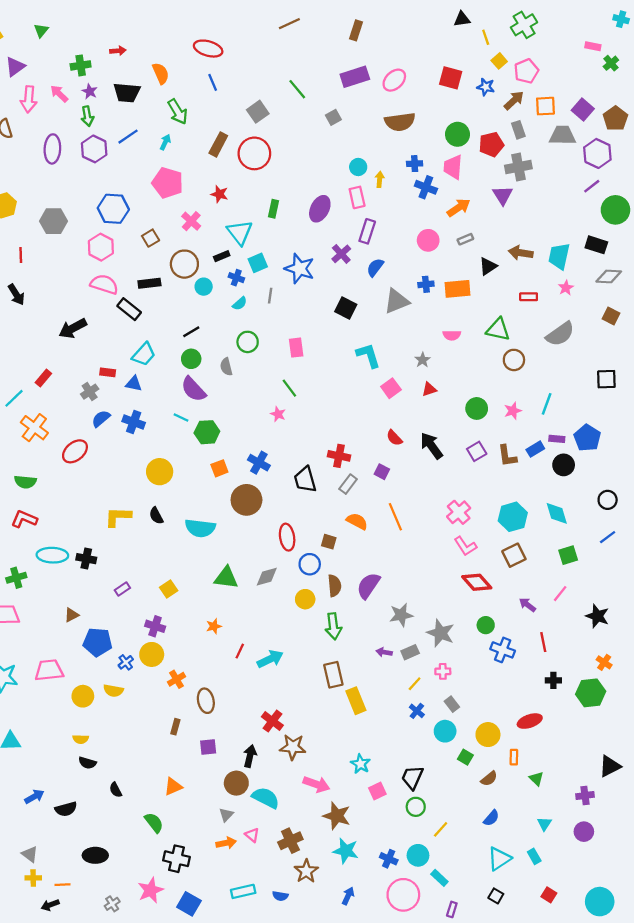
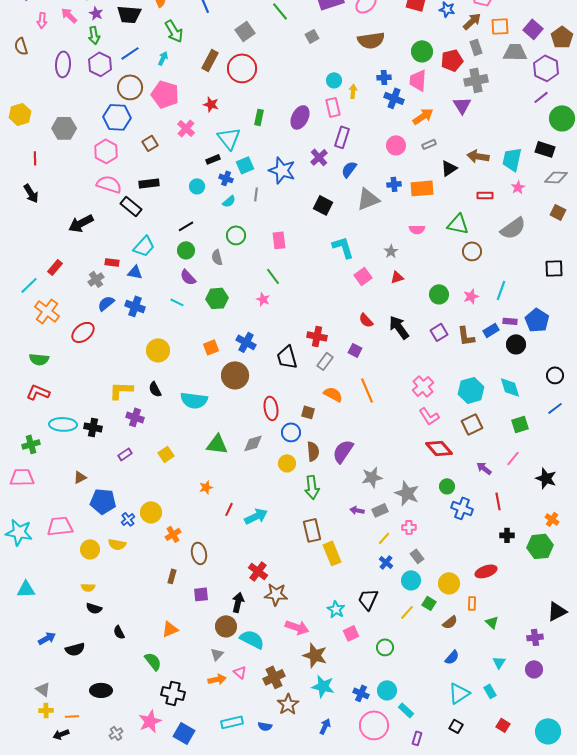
pink arrow: (29, 99) -> (42, 20), size x0.7
brown circle: (184, 264) -> (130, 87), moved
purple semicircle: (193, 389) -> (188, 277), size x0.7
green hexagon: (207, 432) -> (217, 298), moved
purple cross: (155, 626) -> (135, 417), moved
black trapezoid: (412, 777) -> (368, 599), moved
yellow line: (441, 829) -> (407, 612), moved

